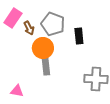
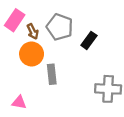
black rectangle: (79, 36) -> (89, 40), turned 42
orange circle: (43, 48) -> (32, 54), moved

